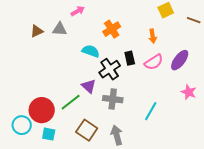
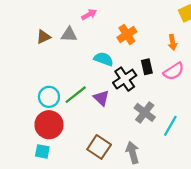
gray cross: (113, 99) -> (145, 112), moved, turned 30
green line: (71, 102) -> (76, 95), moved
cyan circle: (22, 125) -> (49, 97), moved
cyan square: (49, 134) -> (42, 151), moved

